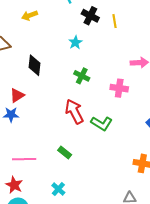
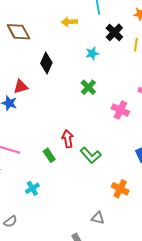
yellow arrow: (30, 15) -> (69, 22), moved
red arrow: (74, 112) -> (68, 139), moved, size x0.7
green L-shape: (102, 123) -> (91, 155), moved

